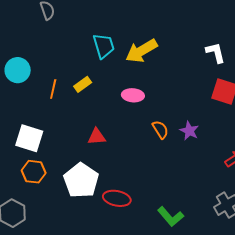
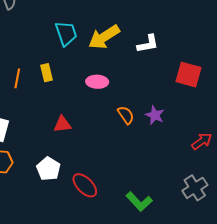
white L-shape: (216, 53) -> (148, 44), moved, turned 95
yellow rectangle: (83, 84) -> (46, 73), turned -66
white pentagon: (81, 180) -> (48, 169), size x0.7
red ellipse: (117, 198) -> (85, 185), turned 36

